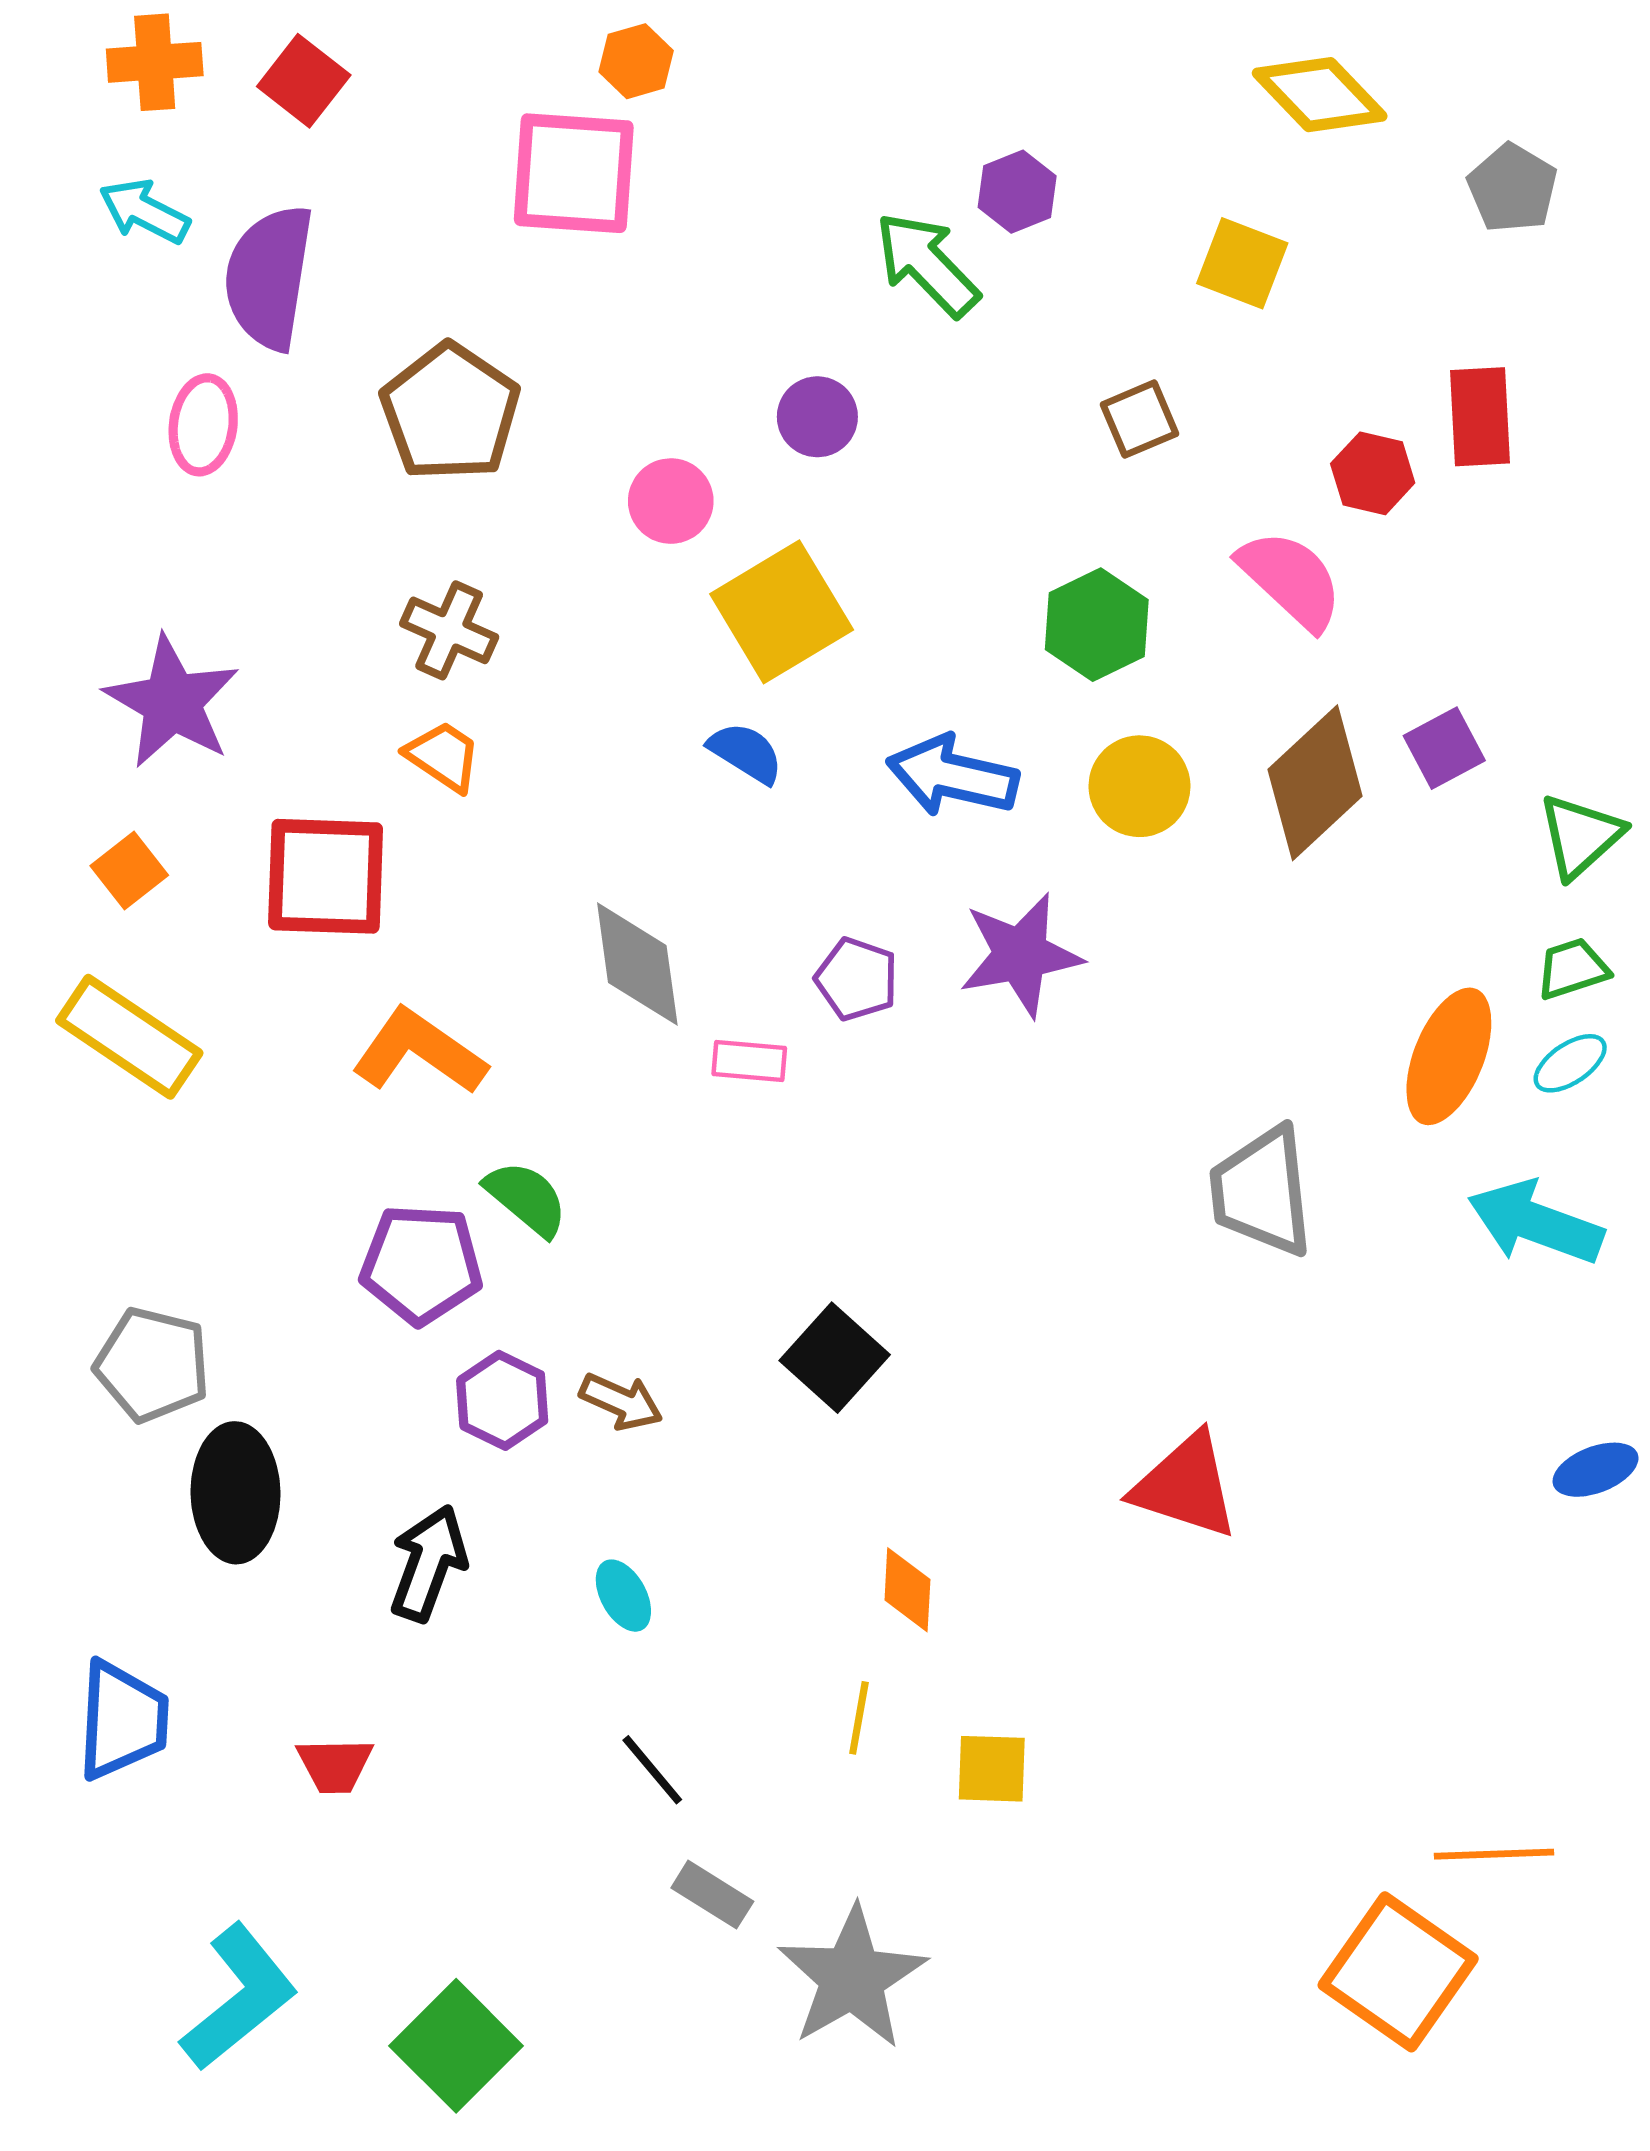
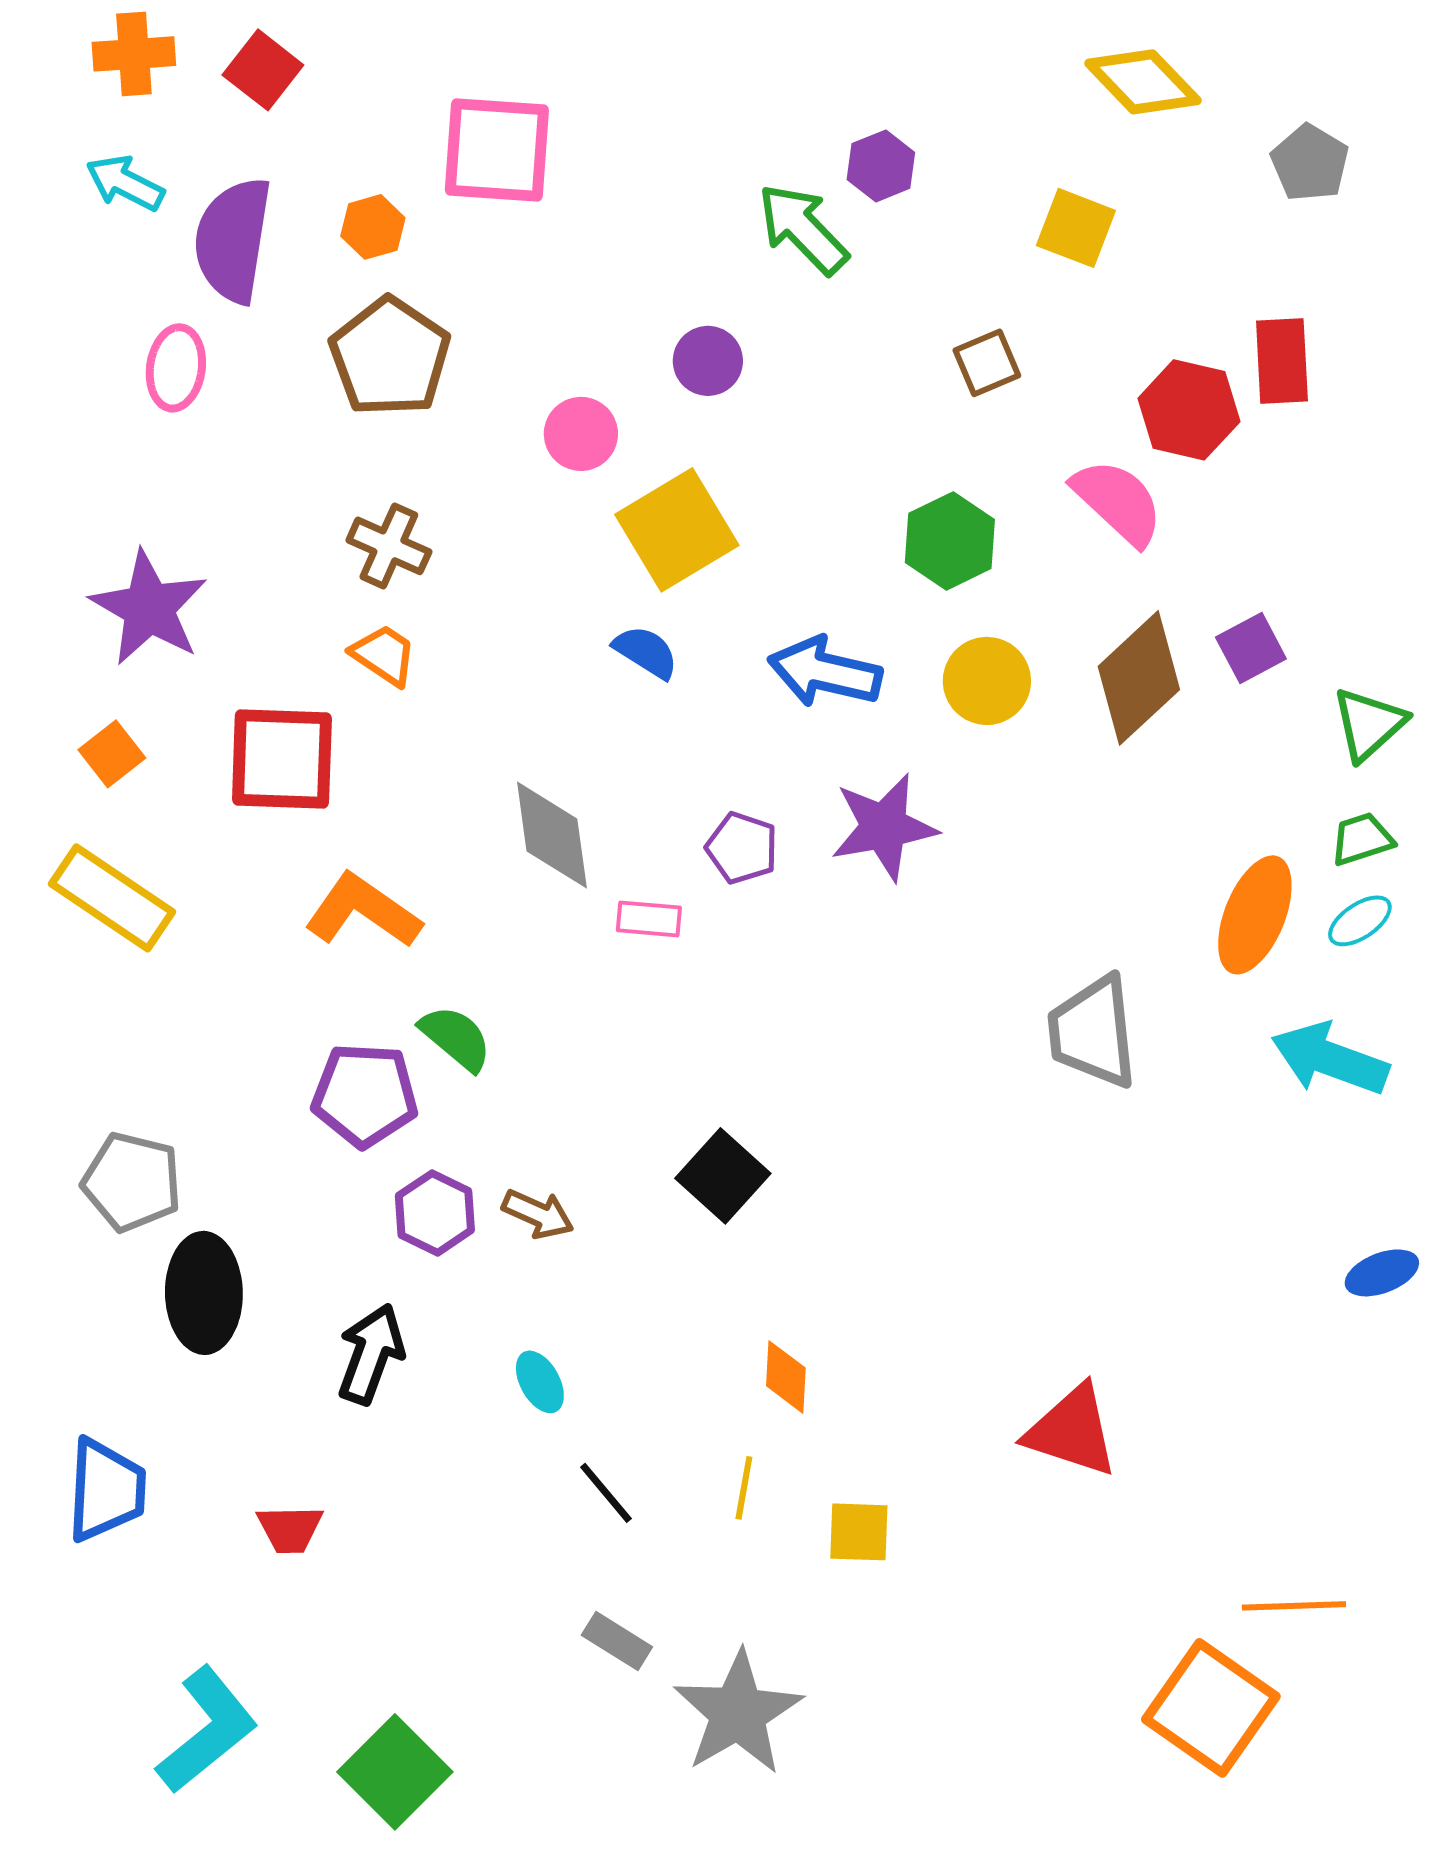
orange hexagon: (636, 61) -> (373, 227), moved
red hexagon: (1373, 473) -> (1189, 410), size x1.4
red triangle: (1186, 1486) -> (1072, 1431), moved
black line: (652, 1770) -> (606, 1493), moved

